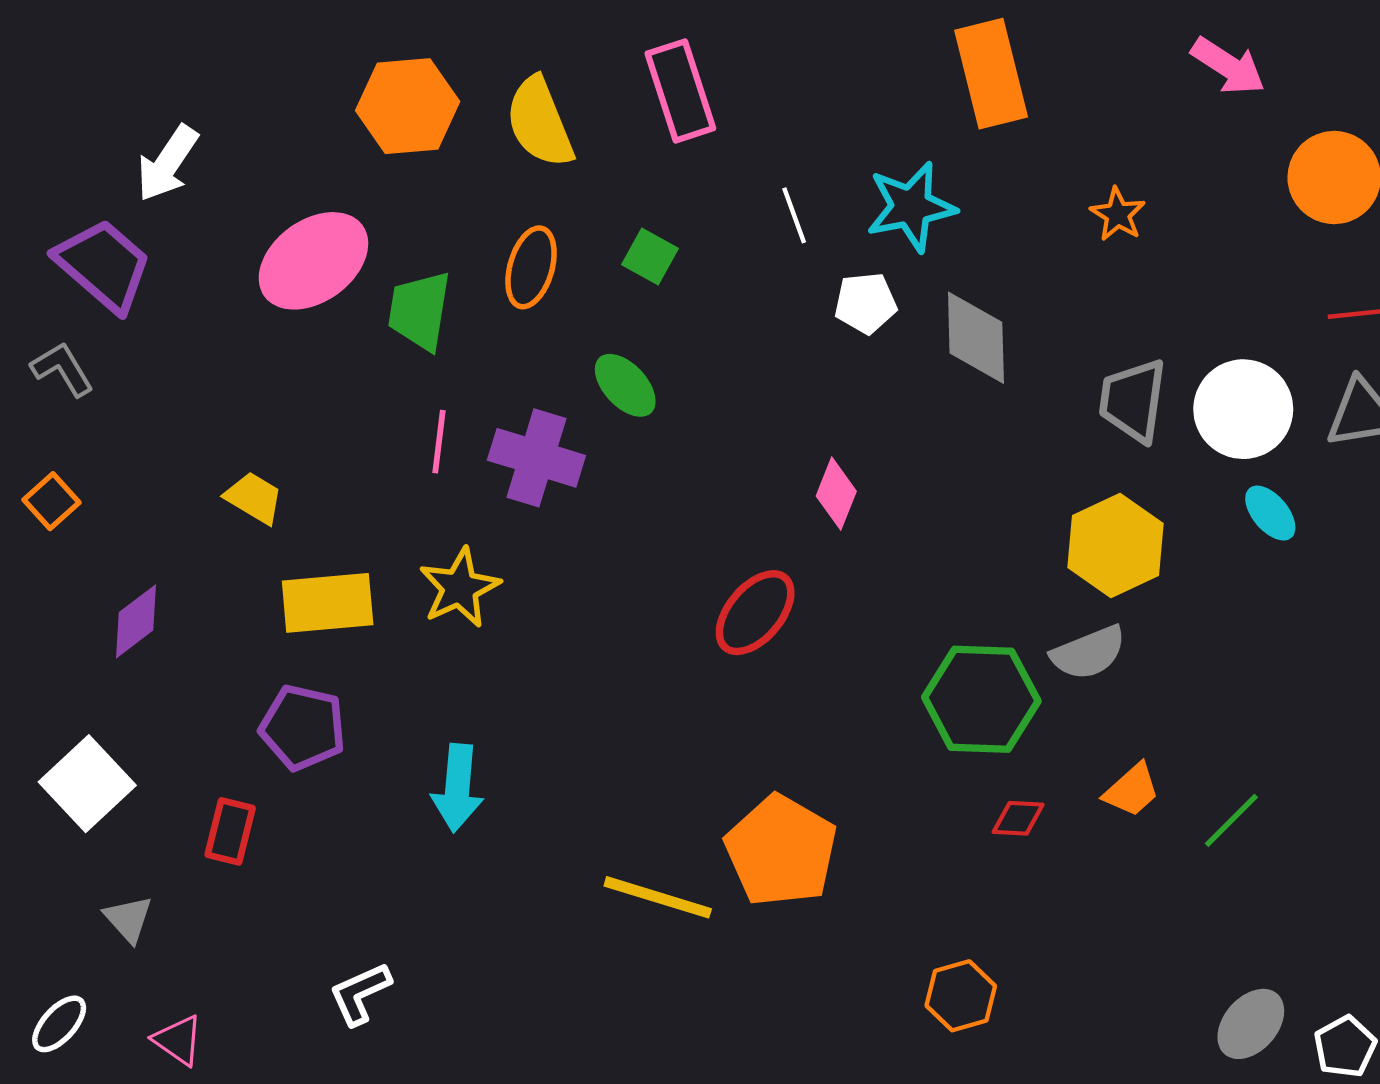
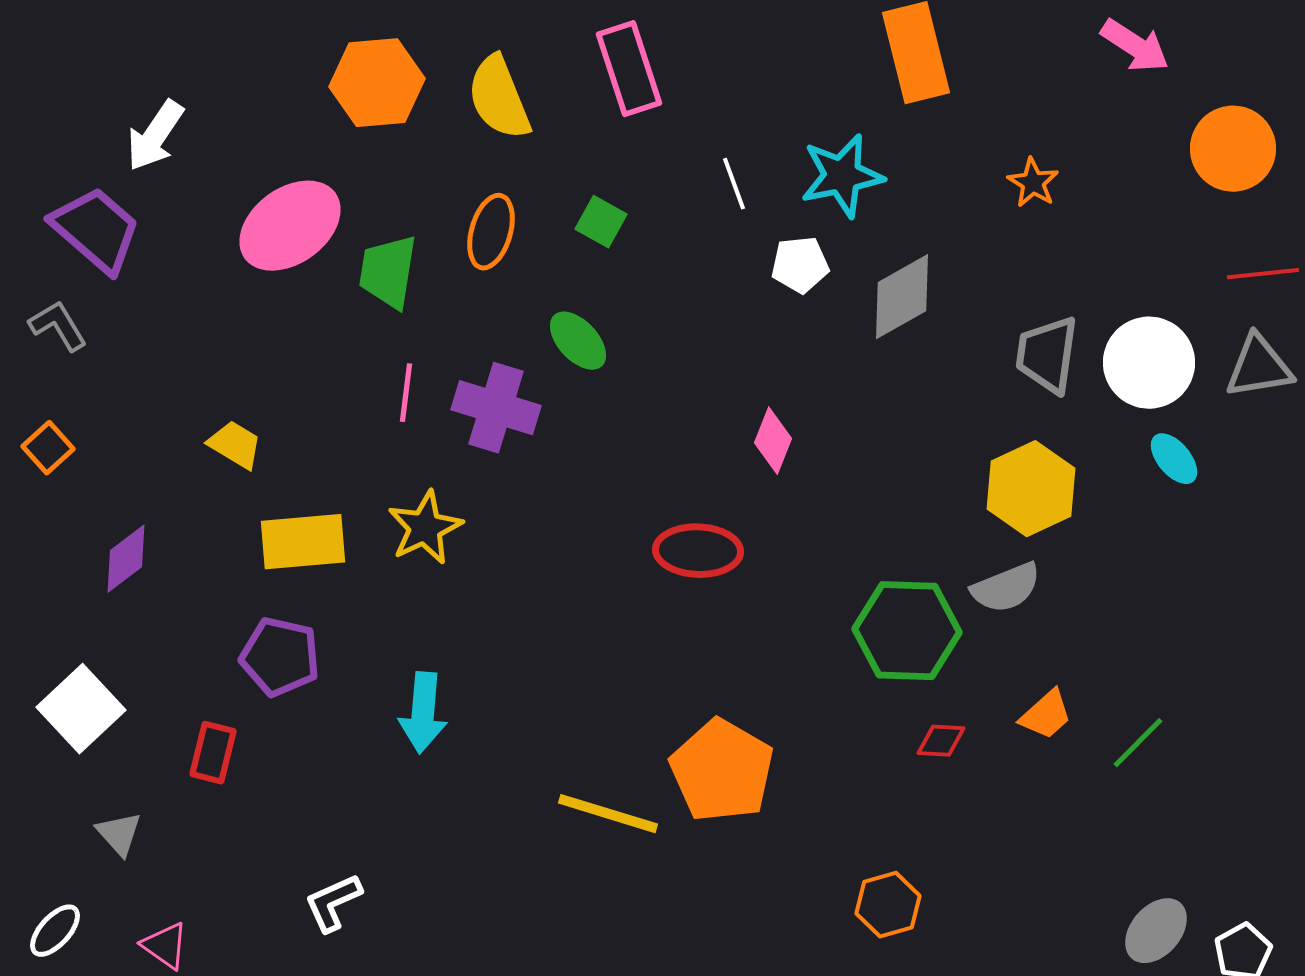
gray diamond: (976, 338) -> (902, 297), turned 62
red ellipse: (755, 613) -> (698, 551), turned 52

